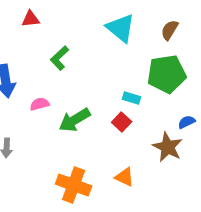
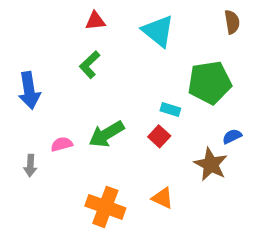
red triangle: (31, 19) -> (95, 21), moved
brown semicircle: (170, 30) -> (232, 22), moved, turned 140
pink semicircle: (40, 104) -> (62, 144), moved

